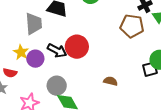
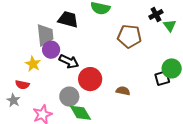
brown pentagon: (132, 26) -> (129, 36), moved
red circle: (77, 47) -> (90, 79), moved
purple circle: (35, 59) -> (51, 50), moved

